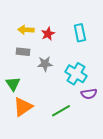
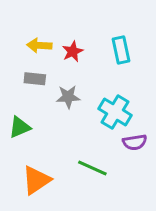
green triangle: (13, 84) -> (20, 127), turned 42
orange triangle: (23, 107) -> (36, 180), moved
green line: (61, 111) -> (92, 168), turned 54

